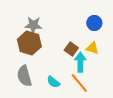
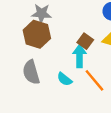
cyan arrow: (80, 62) -> (80, 56), moved

